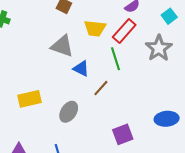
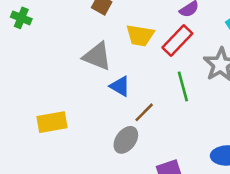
green line: (115, 59) -> (183, 86), moved
gray ellipse: (69, 112) -> (126, 140), moved

